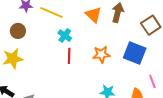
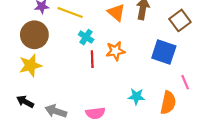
brown circle: (18, 31) -> (34, 35), size x1.6
orange star: (101, 54) -> (115, 51), moved

